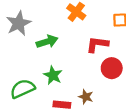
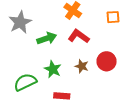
red L-shape: (97, 44) -> (79, 36), moved, turned 30
brown star: (86, 97) -> (82, 66), moved

